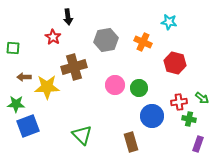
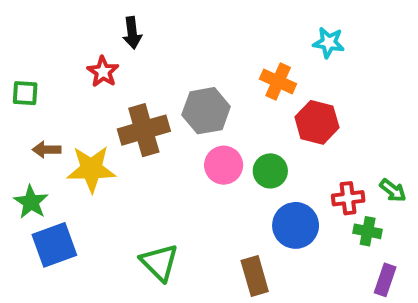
gray hexagon: (106, 40) -> (206, 111), moved
red hexagon: (175, 63) -> (317, 122), moved
green star: (16, 104) -> (31, 202), turned 30

